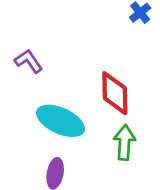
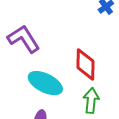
purple L-shape: (29, 61) -> (24, 39), size x1.6

